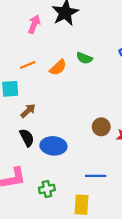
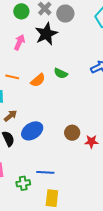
orange line: (28, 65) -> (12, 77), turned 32
blue ellipse: (53, 146) -> (32, 131), moved, turned -40
blue line: (96, 176) -> (45, 172), moved

